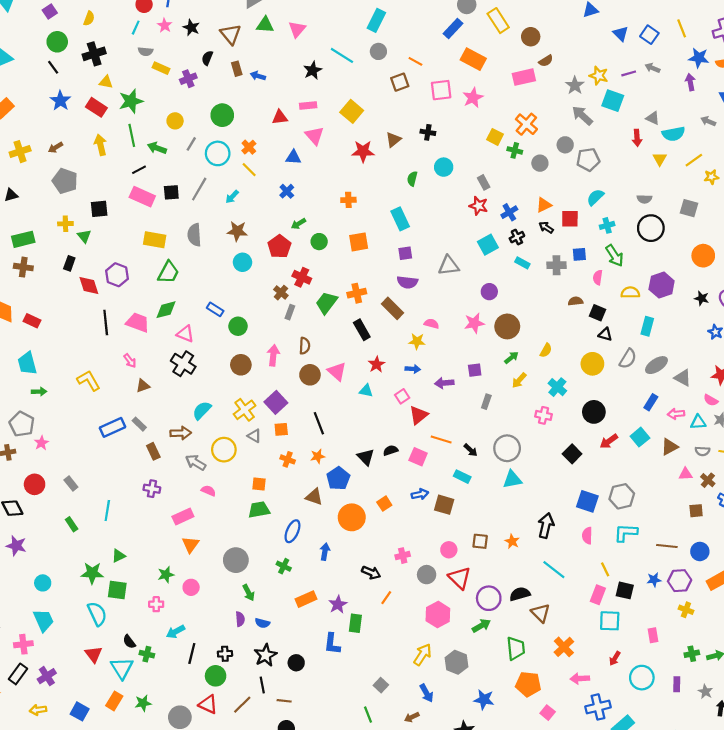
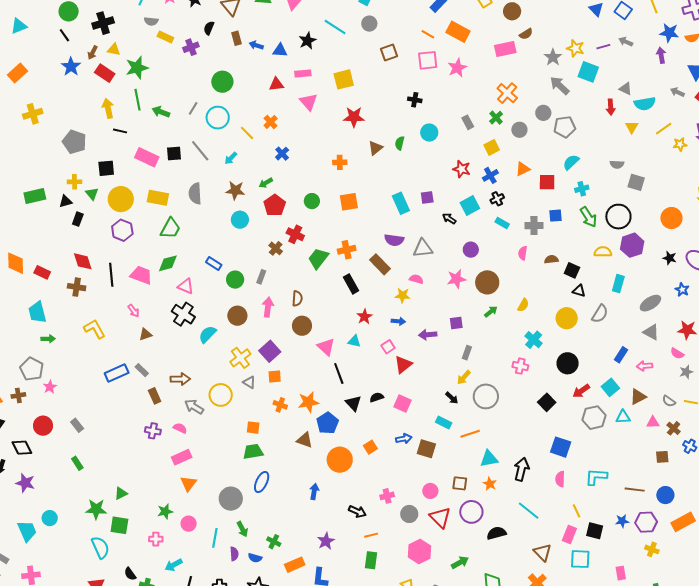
orange line: (415, 61) -> (428, 34), moved
yellow square: (352, 111) -> (344, 79), turned 35
yellow circle: (175, 121) -> (121, 199), moved, size x1.6
yellow square: (495, 137) -> (492, 147), moved, turned 35
brown triangle: (393, 140) -> (375, 148), moved
orange cross: (249, 147) -> (271, 122), moved
brown arrow: (55, 148) -> (93, 53), moved, turned -32
green cross: (515, 150) -> (496, 118), turned 32
blue triangle: (293, 157) -> (280, 50), moved
black line: (139, 170) -> (120, 131), moved, turned 40
gray rectangle: (484, 182) -> (468, 122), moved
gray line: (199, 189) -> (200, 151), turned -70
black triangle: (11, 195) -> (66, 201), moved
gray square: (689, 208) -> (636, 182), moved
cyan rectangle: (400, 219) -> (401, 203), moved
green arrow: (298, 224) -> (266, 183), moved
black arrow: (546, 227) -> (449, 219), moved
black circle: (651, 228) -> (618, 217), moved
purple square: (405, 253) -> (427, 197), moved
gray triangle: (449, 266) -> (423, 248), moved
brown cross: (23, 267) -> (77, 287), moved
pink semicircle: (598, 277) -> (523, 253), moved
red diamond: (89, 285) -> (83, 261), moved
gray rectangle: (290, 312) -> (261, 277), moved
gray ellipse: (656, 365) -> (650, 303), moved
pink triangle: (337, 372) -> (326, 347), moved
yellow arrow: (519, 380) -> (464, 377), moved
cyan semicircle: (202, 410) -> (207, 334), moved
cyan triangle: (698, 422) -> (623, 417), moved
black line: (319, 423) -> (339, 374), moved
orange line: (441, 439) -> (470, 434), moved, turned -36
gray semicircle: (702, 451) -> (669, 401), turned 32
orange star: (318, 456) -> (308, 402), size x1.5
cyan triangle: (512, 479) -> (489, 459), moved
pink semicircle: (208, 491) -> (180, 428), moved
gray hexagon: (622, 496) -> (594, 418), moved
cyan line: (107, 511) -> (215, 538), moved
blue ellipse: (292, 531) -> (262, 482), moved
green cross: (284, 566) -> (274, 542), moved
orange line: (386, 598) -> (371, 535), turned 40
purple circle: (489, 598) -> (471, 512), moved
orange rectangle: (306, 599) -> (295, 565), moved
brown triangle: (541, 613) -> (543, 552), moved
cyan trapezoid: (43, 620) -> (27, 531), moved
green rectangle: (355, 623) -> (371, 560), moved

